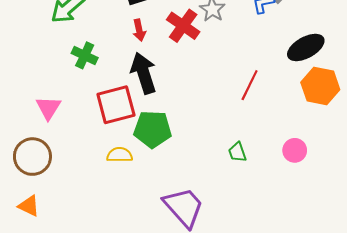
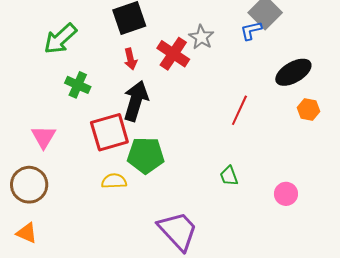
black arrow: (144, 73) -> (136, 101), turned 36
orange hexagon: (320, 86) -> (308, 109), size x0.6
pink circle: (295, 150) -> (286, 194), moved

